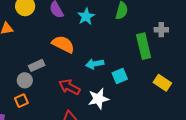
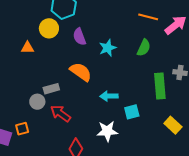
red arrow: (69, 87) -> (60, 113), moved
orange square: (21, 101) -> (22, 129), moved

